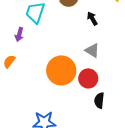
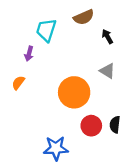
red circle: (88, 78) -> (91, 126), moved

